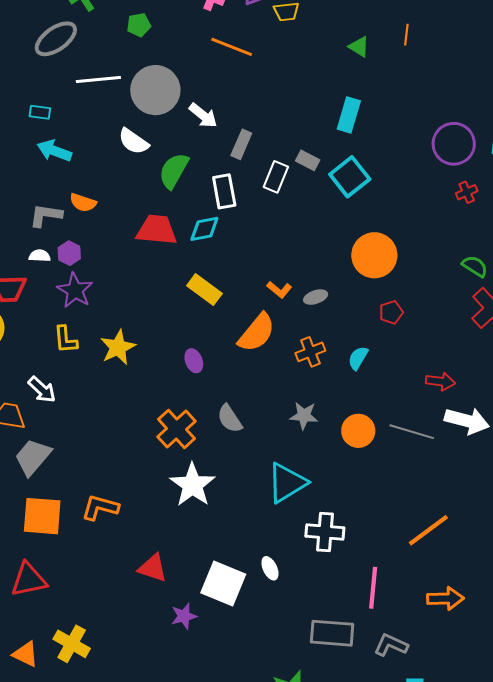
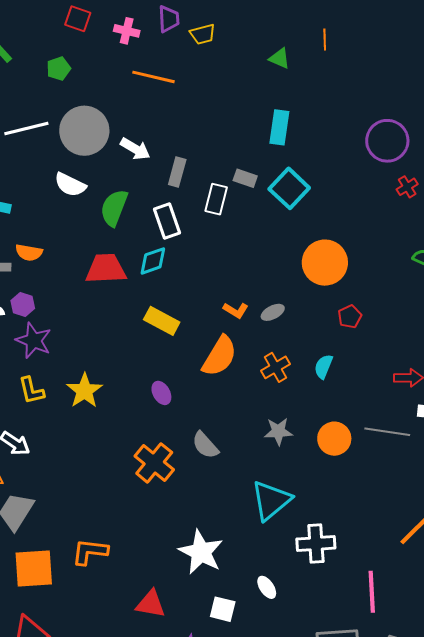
white star: (192, 485) -> (201, 552), moved
white square: (223, 584) -> (223, 609), size x0.6

